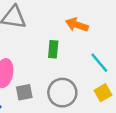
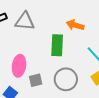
green rectangle: (53, 49) -> (57, 45), size x1.5

